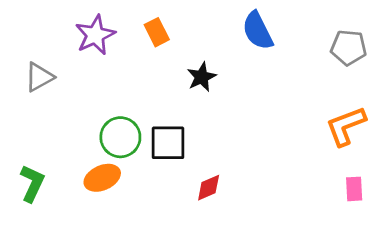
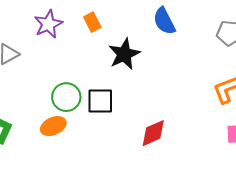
black star: (202, 77) -> (124, 54), size x1.5
red diamond: (209, 188) -> (153, 133), moved, size x1.4

